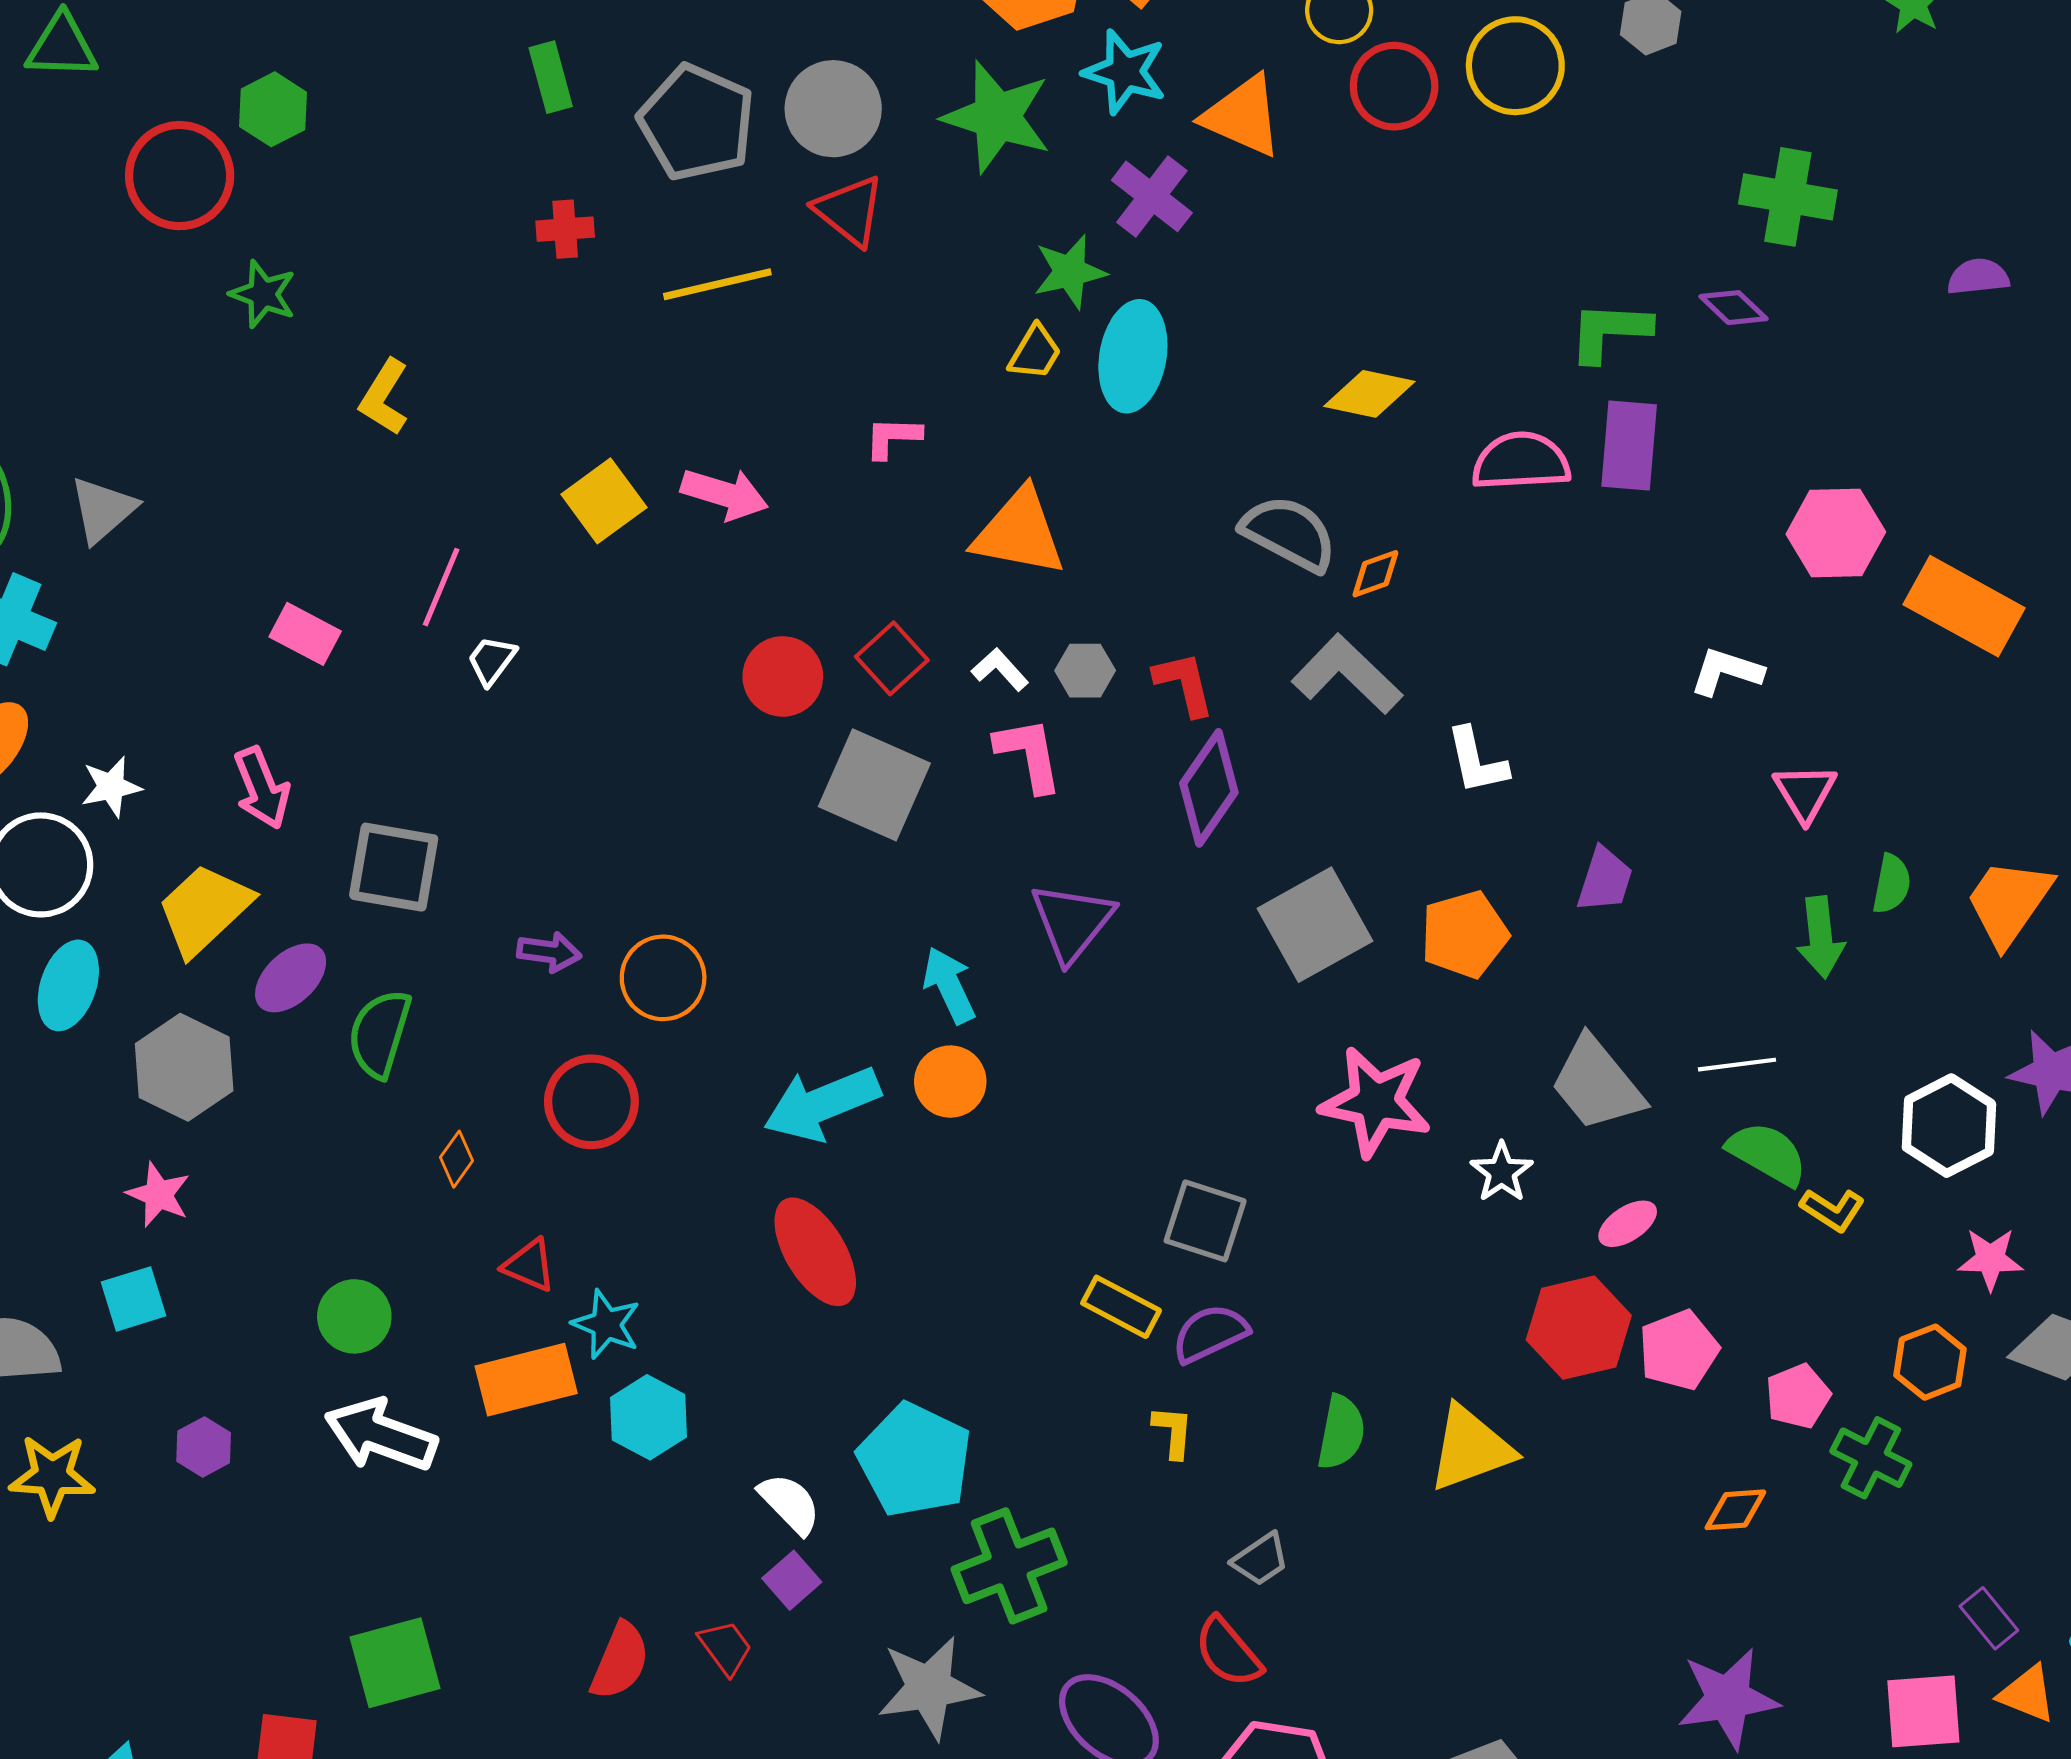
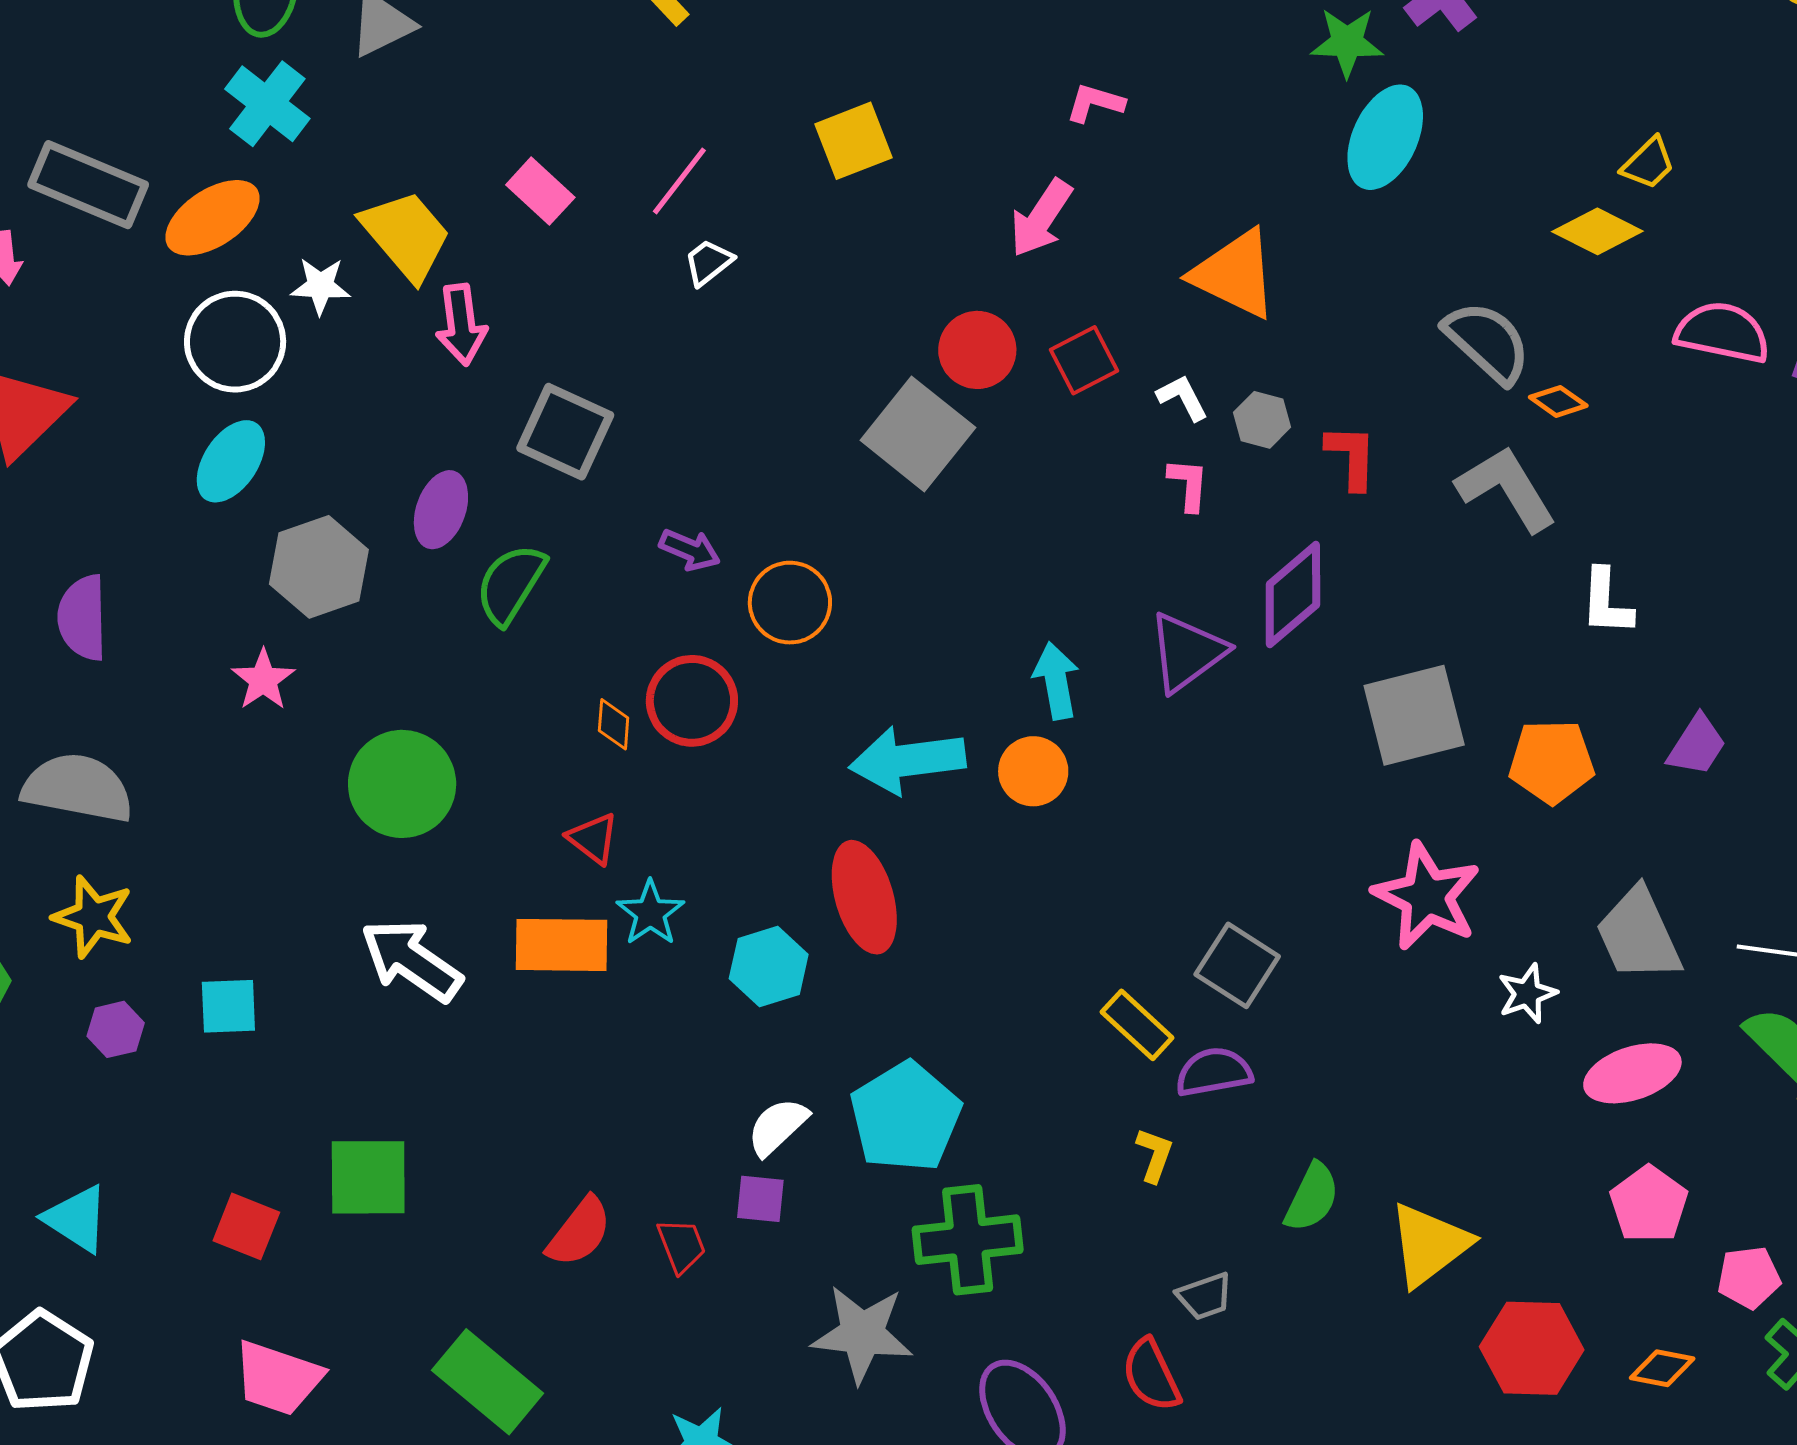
yellow trapezoid: (1035, 352) -> (1648, 163), moved
pink L-shape: (893, 437) -> (1095, 103), moved
pink arrow: (725, 494) -> (1041, 218), moved, turned 92
orange diamond: (1375, 574) -> (1558, 401), turned 40
pink L-shape: (1029, 755) -> (1188, 484), size x0.7
gray square: (874, 785) -> (918, 434), moved
purple diamond: (1209, 788) -> (1293, 595), moved
yellow trapezoid: (204, 909) -> (406, 235), moved, turned 78
purple ellipse: (291, 978) -> (441, 510), turned -42
orange diamond: (457, 1159) -> (614, 724), moved, turned -46
pink ellipse: (1628, 1224) -> (1632, 1073), size x1.6
cyan square: (134, 1299) -> (228, 1006), moved
green circle: (354, 1316) -> (402, 784), moved, size x1.5
red hexagon: (1579, 1328) -> (1532, 1348), moved
pink pentagon: (1679, 1350) -> (1649, 1204), turned -30
cyan hexagon: (649, 1417) -> (769, 966), moved
purple hexagon: (204, 1447) -> (116, 1029), moved
yellow triangle: (1470, 1448) -> (1429, 1245), turned -32
white semicircle: (790, 1504) -> (778, 1127), turned -104
purple square: (792, 1580) -> (760, 1199), turned 32

